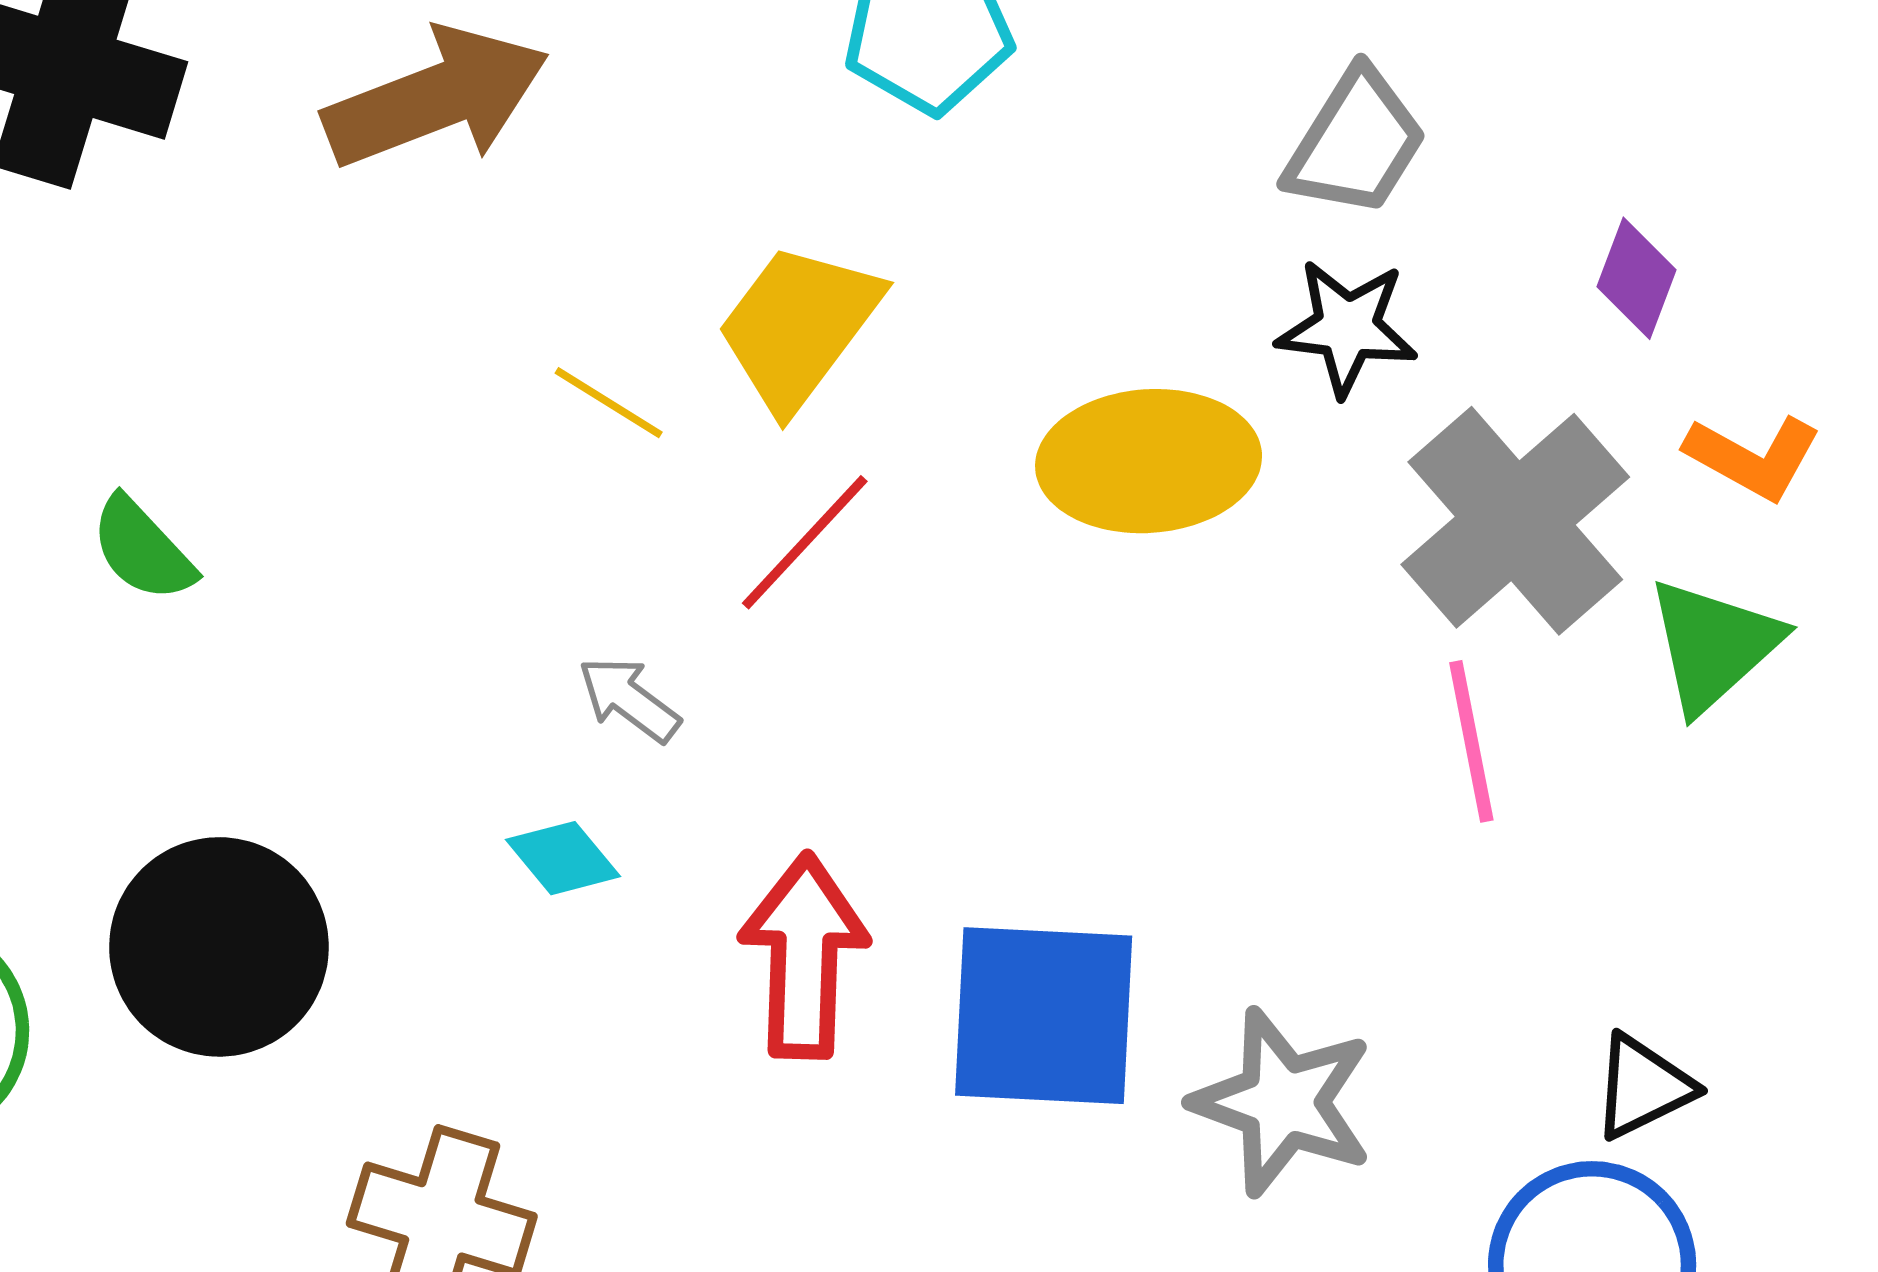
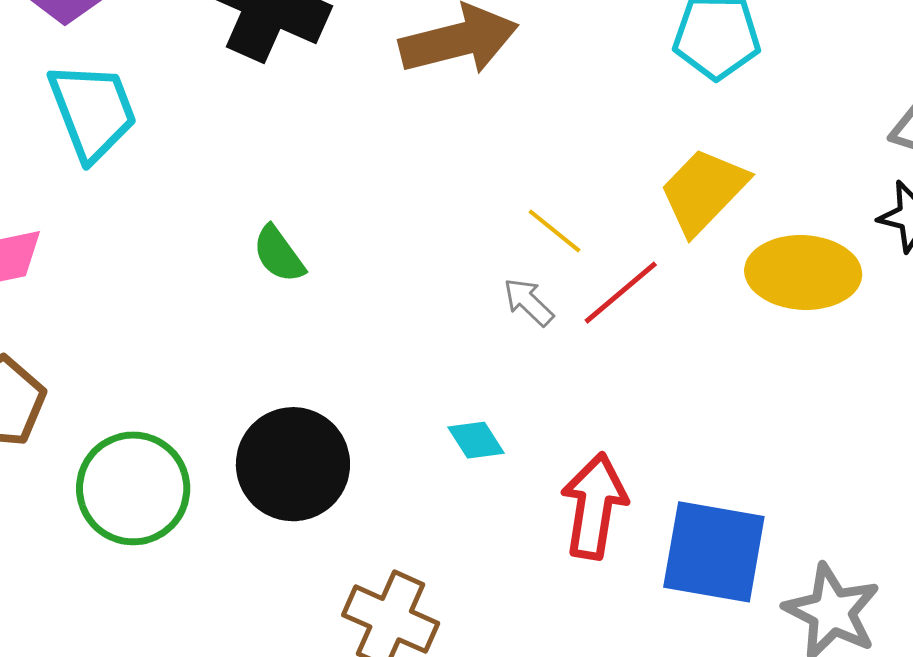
yellow trapezoid: (798, 327) -> (703, 191), moved
yellow line: (609, 403) -> (555, 231), moved
gray arrow: (629, 699) -> (529, 302), moved

